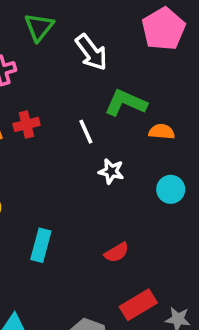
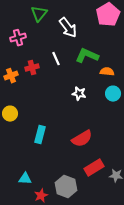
white line: (86, 132) -> (56, 59), moved
cyan circle: (171, 189) -> (113, 94), moved
red semicircle: (117, 252) -> (82, 139), size x1.5

